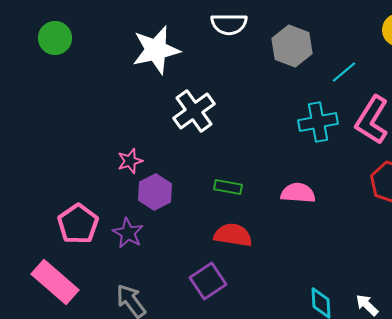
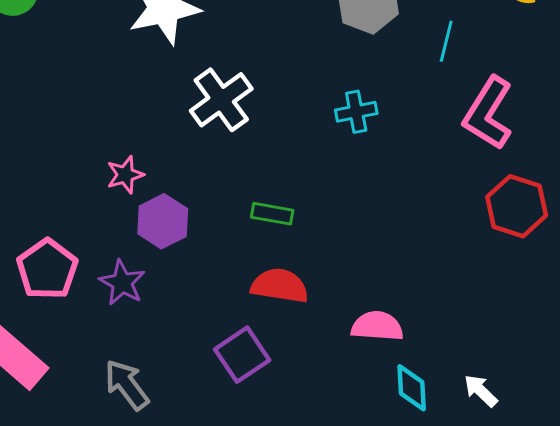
cyan line: (344, 72) -> (446, 41), turned -36
cyan cross: (318, 122) -> (356, 112), moved, size x0.7
pink semicircle: (298, 193) -> (377, 326), moved

